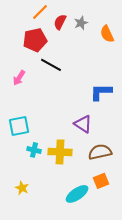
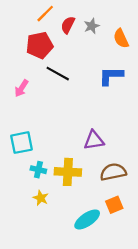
blue L-shape: (101, 92) -> (111, 76), moved
purple triangle: (83, 124) -> (94, 140), turned -42
yellow star: (22, 188) -> (41, 198), moved

